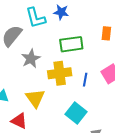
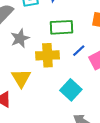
blue line: (85, 80) -> (79, 51), moved, turned 32
cyan square: (76, 113) -> (71, 90), moved

